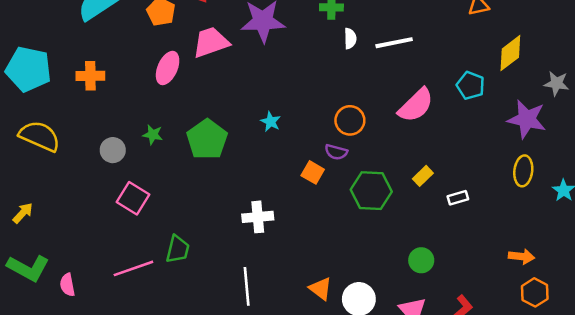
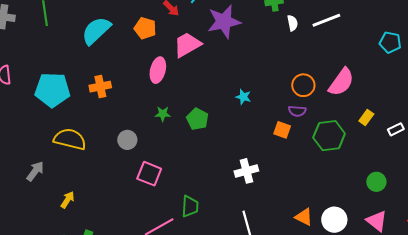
pink semicircle: (416, 105) -> (341, 82), moved
green star: (153, 135) -> (163, 114), moved
green pentagon: (207, 139) -> (197, 119), size x0.7

